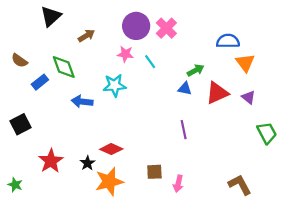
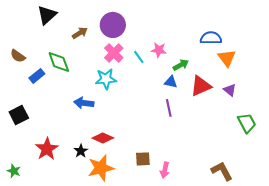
purple circle: (136, 26) -> (113, 25), moved
pink cross: (166, 28) -> (114, 53), moved
pink star: (125, 54) -> (159, 50), moved
blue arrow: (82, 102) -> (84, 103), moved
purple line: (184, 130) -> (169, 108), moved

